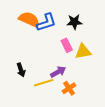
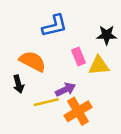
orange semicircle: (29, 19) -> (33, 61), moved
black star: (74, 22) -> (107, 35), moved
orange cross: (69, 88) -> (78, 111), size x1.5

